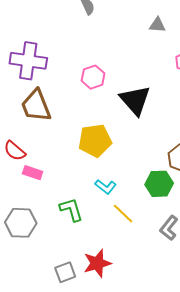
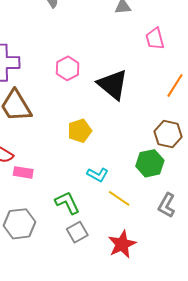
yellow pentagon: (95, 141) -> (80, 131), size x0.7
red star: (97, 263) -> (122, 244), moved
gray square: (65, 272) -> (77, 232), moved

